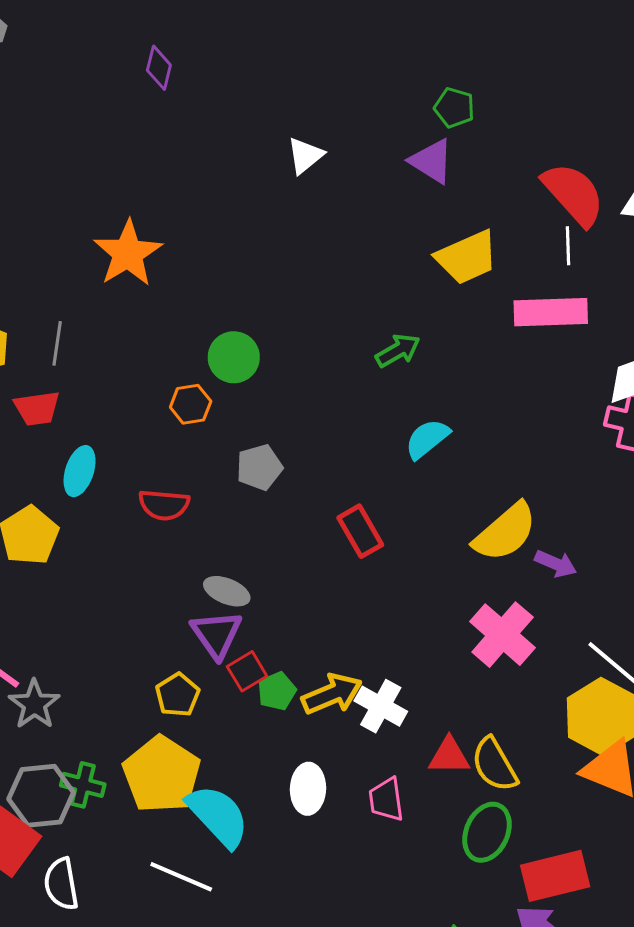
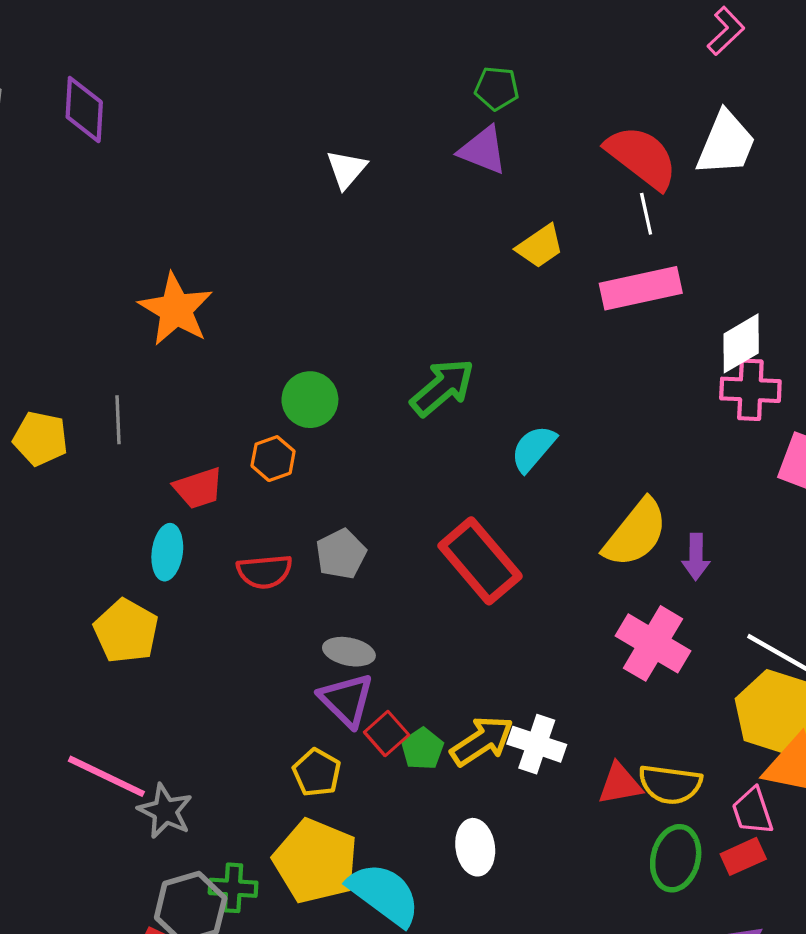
purple diamond: (159, 68) -> (84, 110), moved, size x1.4
yellow trapezoid: (467, 257) -> (540, 246), size x0.7
green arrow: (398, 350) -> (442, 387), moved, size x1.4
red trapezoid: (37, 408) -> (198, 488), moved
gray pentagon: (259, 467) -> (341, 554), moved
red rectangle: (360, 531) -> (480, 561), size x1.5
purple arrow: (556, 564) -> (696, 557), turned 78
yellow semicircle: (494, 765) -> (670, 784), turned -42
pink trapezoid: (386, 800) -> (753, 811), moved
red rectangle: (555, 876) -> (743, 856), moved, size x0.6

